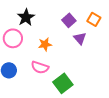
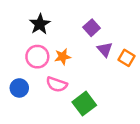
orange square: (94, 19) -> (127, 58), moved
pink circle: (13, 38) -> (37, 57), moved

